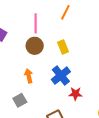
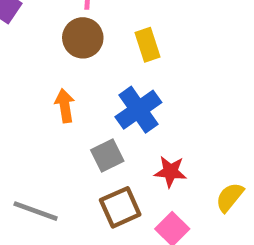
red star: (75, 94) -> (170, 172), moved
gray square: (20, 100) -> (107, 155), moved

